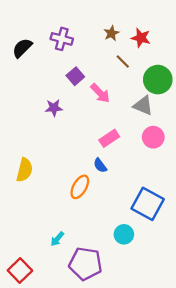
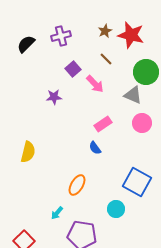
red star: (141, 38) -> (131, 35), size x1.5
purple cross: (62, 39) -> (61, 36), turned -30
brown line: (123, 61) -> (106, 59), moved
orange ellipse: (80, 187) -> (77, 185), moved

